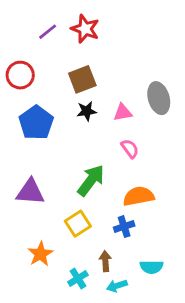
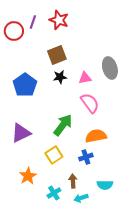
purple line: (48, 32) -> (33, 22), turned -32
red circle: (20, 75) -> (14, 31), moved
pink semicircle: (130, 149) -> (90, 103), size x1.5
purple triangle: (30, 192) -> (21, 133), turned -30

